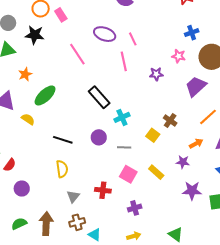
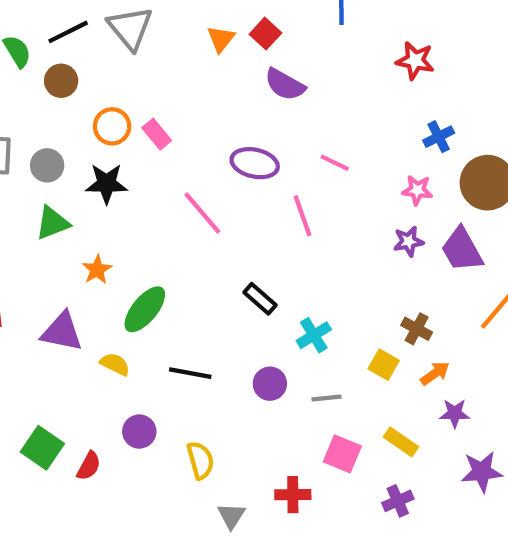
pink line: (133, 39) -> (335, 163), moved, turned -32
purple star: (156, 74) -> (409, 241), moved
purple trapezoid: (196, 86) -> (462, 250), turned -70
black rectangle: (99, 97) -> (260, 299), size x0.7
black line: (63, 140) -> (190, 373), moved
orange arrow: (196, 143) -> (435, 373), moved
purple circle: (22, 189) -> (139, 432), moved
purple cross: (135, 208) -> (398, 501), moved

